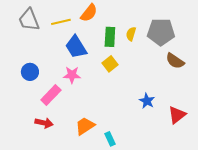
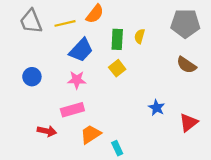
gray pentagon: (161, 32) -> (185, 23), moved
blue trapezoid: (76, 47) -> (81, 50), turned -105
pink rectangle: (51, 95) -> (72, 110), moved, turned 30

